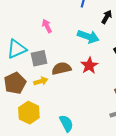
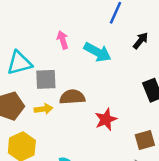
cyan arrow: (88, 37) -> (97, 52), moved
red star: (89, 66) -> (106, 119), moved

